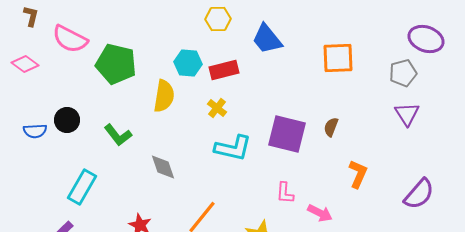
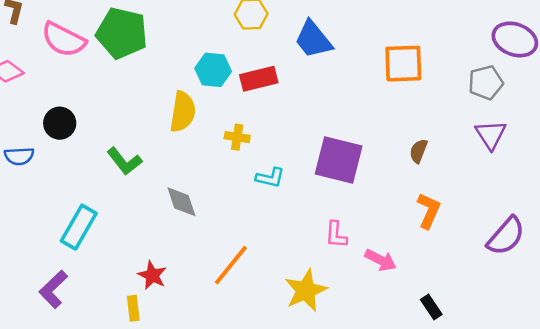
green pentagon: (116, 64) -> (122, 33), moved
yellow cross: (217, 108) -> (237, 137), moved, turned -30
black circle: (67, 120) -> (60, 123), moved
brown semicircle: (331, 127) -> (419, 151), moved
cyan L-shape: (233, 148) -> (270, 178), size x0.6

